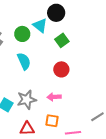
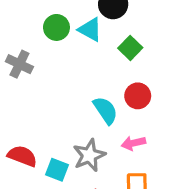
green circle: (22, 34) -> (56, 27), moved
cyan semicircle: (24, 61) -> (105, 110), moved

